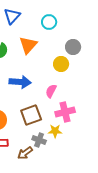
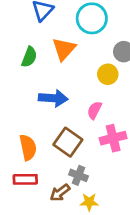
cyan circle: (49, 22) -> (92, 18), size x1.5
brown square: (31, 115) -> (68, 142), turned -35
yellow star: (55, 131) -> (89, 202), moved

